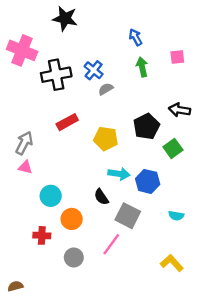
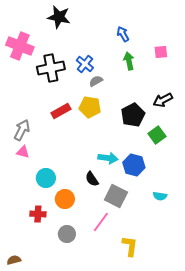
black arrow: (180, 110) -> (163, 100), turned -36
yellow pentagon: (106, 139) -> (90, 107), moved
yellow L-shape: (172, 263) -> (130, 246), moved, turned 50

